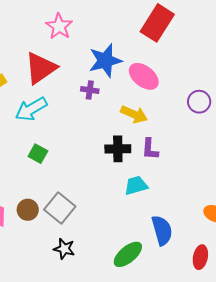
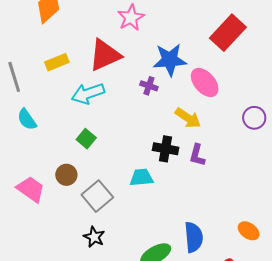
cyan trapezoid: (136, 185) -> (142, 178), moved
brown circle: (28, 210) -> (66, 175), moved

